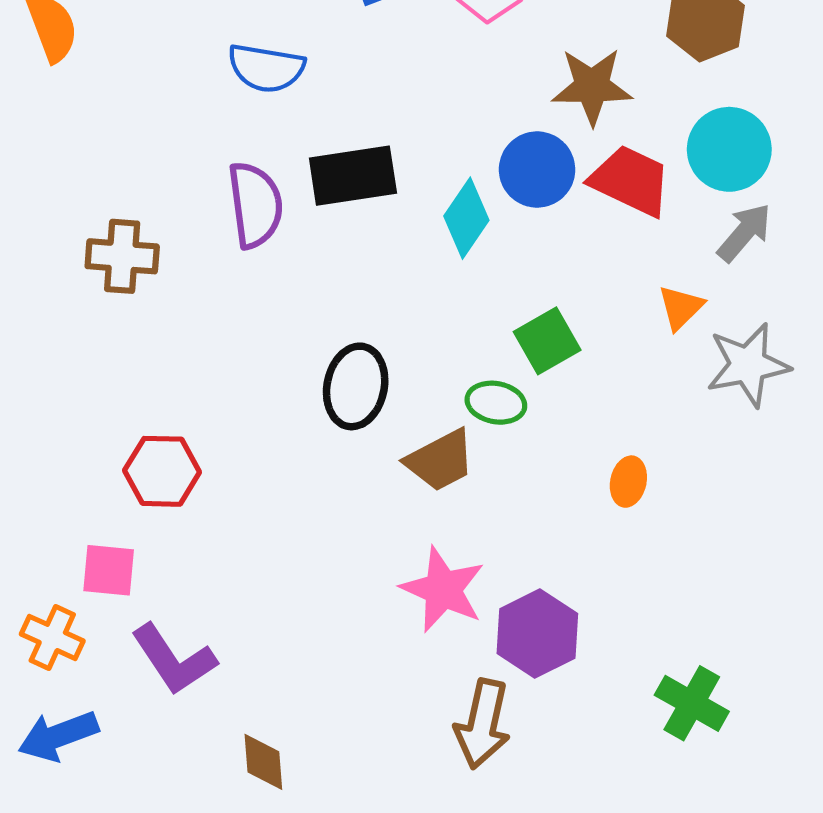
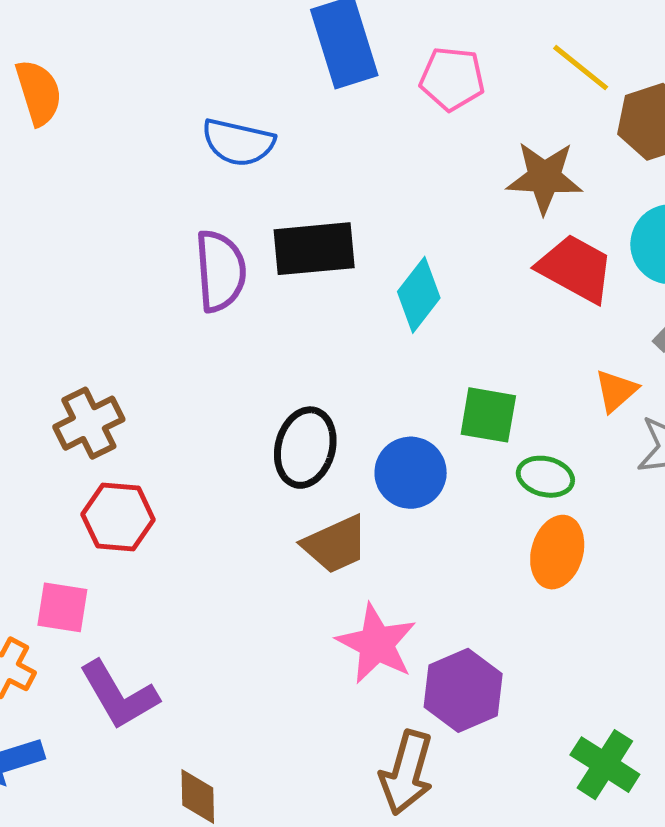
blue circle: (537, 170) -> (411, 473), moved
brown cross: (122, 256) -> (89, 423), moved, turned -34
green square: (547, 341) -> (488, 415), turned 36
green ellipse: (496, 403) -> (545, 477), moved
brown trapezoid: (440, 460) -> (335, 544), moved
orange ellipse: (628, 482) -> (557, 552), size x1.5

